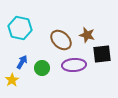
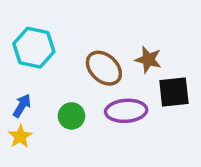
blue arrow: (22, 62) -> (22, 106), moved

